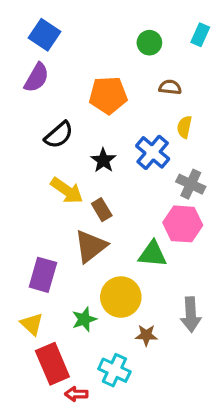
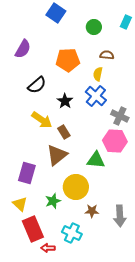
blue square: (45, 35) -> (56, 13), moved
yellow semicircle: (184, 127) -> (98, 74), moved
gray arrow: (191, 315) -> (120, 216), moved

